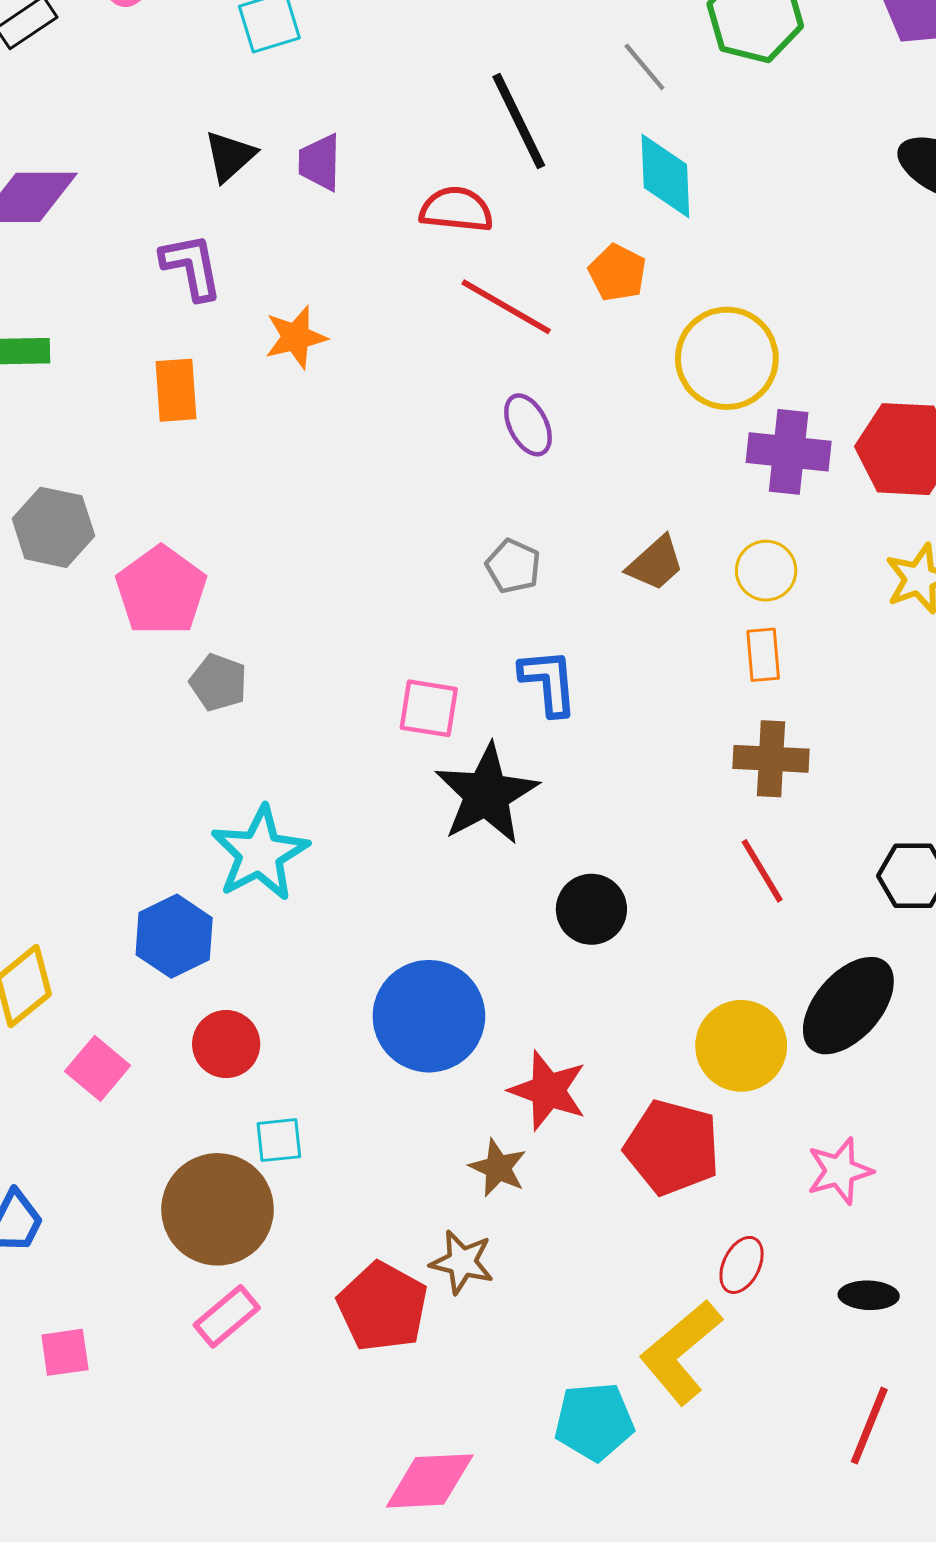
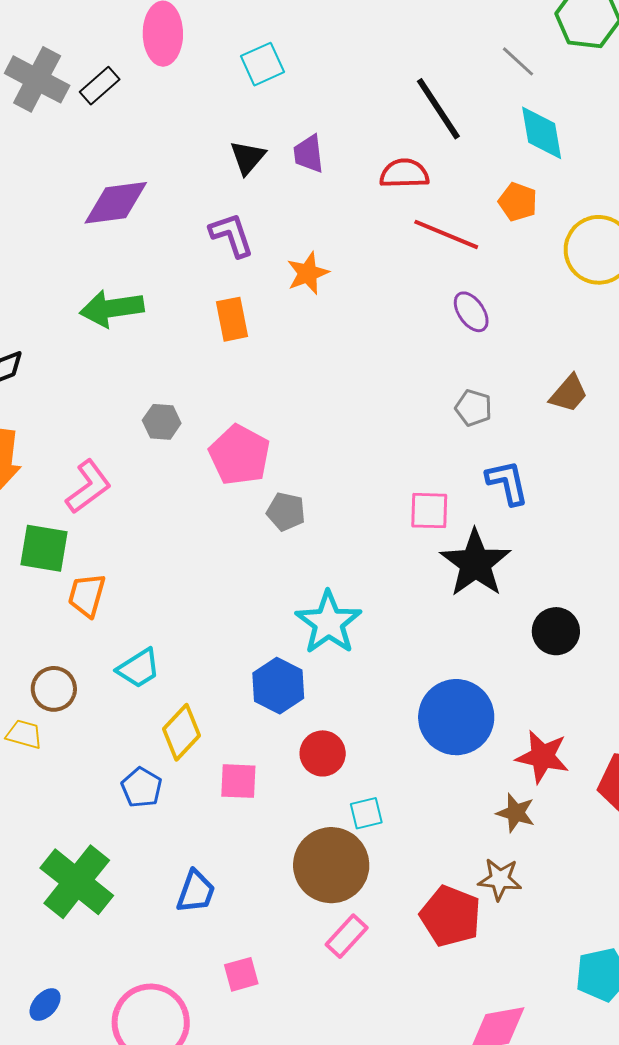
gray hexagon: (53, 527) -> (162, 422), size x0.7
pink square: (98, 1068) -> (238, 781), turned -30

